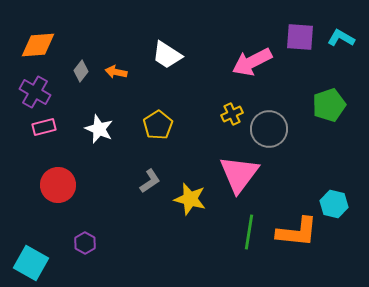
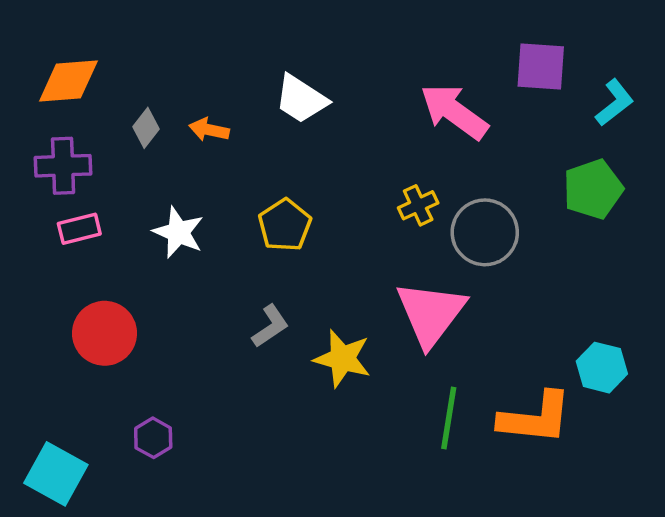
cyan L-shape: (341, 38) -> (615, 103), moved, turned 112
pink arrow: (252, 62) -> (454, 112), turned 63
purple cross: (35, 92) -> (63, 166), turned -32

